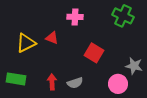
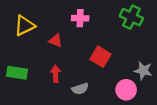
yellow triangle: (26, 43) -> (25, 26), moved
green rectangle: (16, 79) -> (17, 73), moved
red arrow: (52, 82) -> (56, 74), moved

